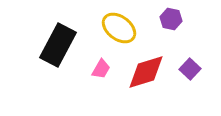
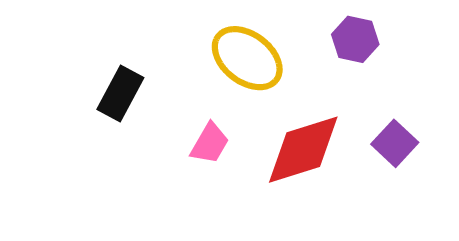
black rectangle: (58, 45) -> (120, 93), size x0.6

